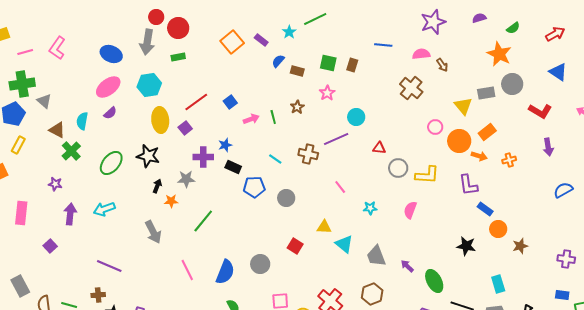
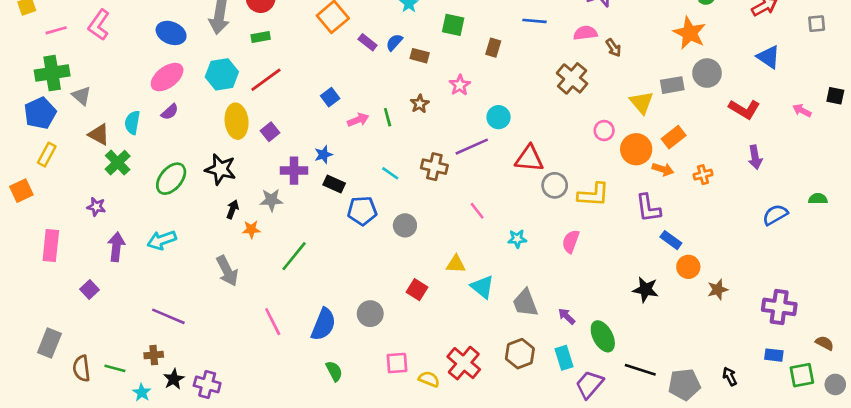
purple rectangle: (261, 40) -> (368, 42), moved
green square: (328, 63) -> (453, 25), moved
red line: (196, 102) -> (266, 80), moved
red triangle: (379, 148) -> (529, 159), size x1.6
purple cross: (566, 259) -> (779, 307), size x1.4
cyan rectangle: (498, 284) -> (564, 358), moved
gray rectangle: (20, 286) -> (49, 343), turned 50

